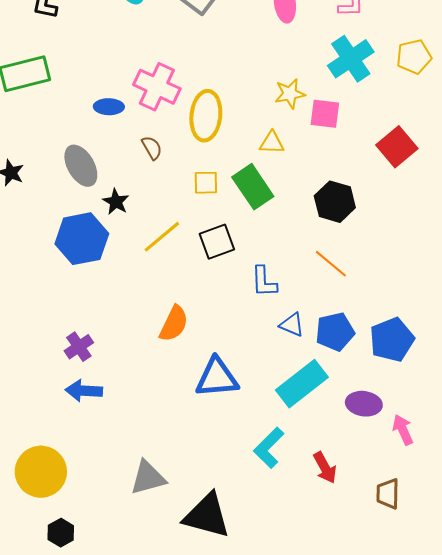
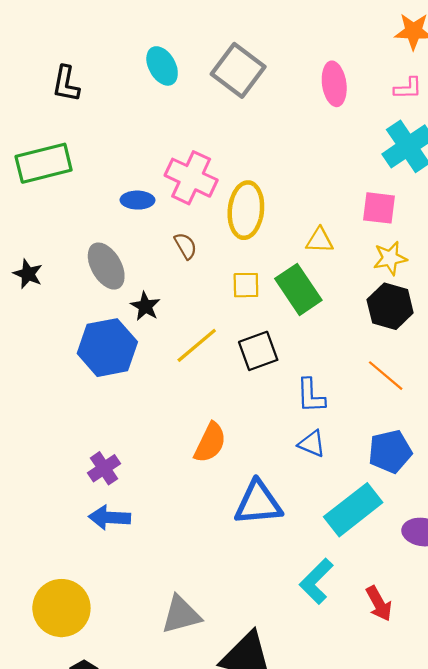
yellow star: (290, 94) -> (390, 258), moved
blue triangle: (292, 325) -> (312, 444), moved

